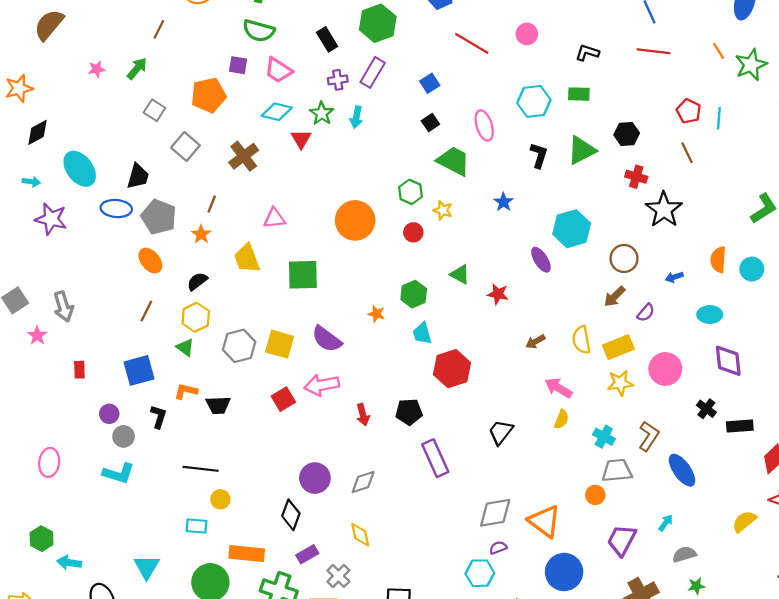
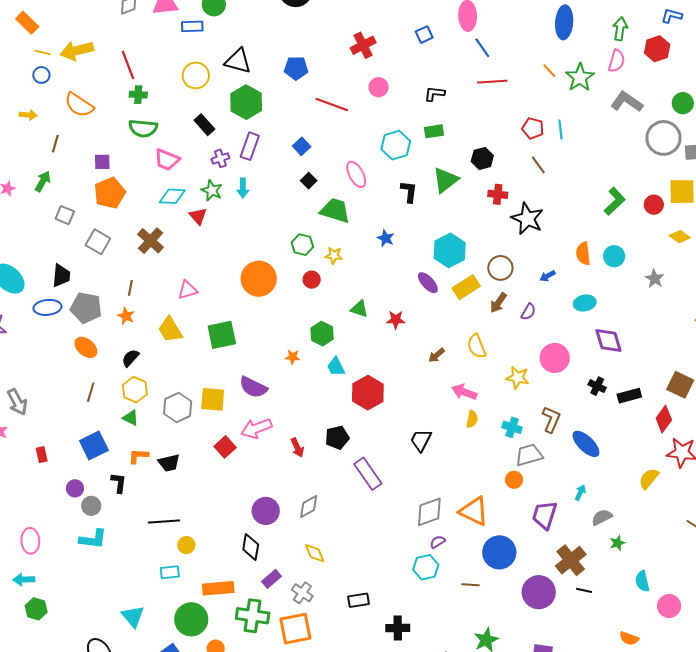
purple square: (238, 65) -> (102, 162), moved
yellow rectangle: (618, 347) -> (466, 287), moved
yellow star: (620, 383) -> (518, 378), turned 30
cyan arrow: (69, 563) -> (24, 580), moved

